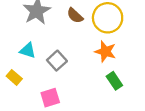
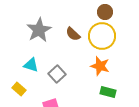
green rectangle: (114, 81) -> (108, 92), turned -42

